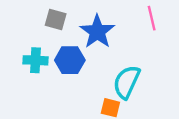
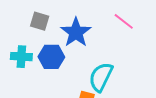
pink line: (152, 18) -> (124, 21), turned -40

